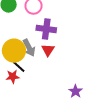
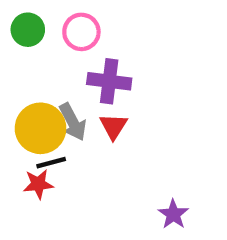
black line: (19, 67) -> (51, 163), turned -56

